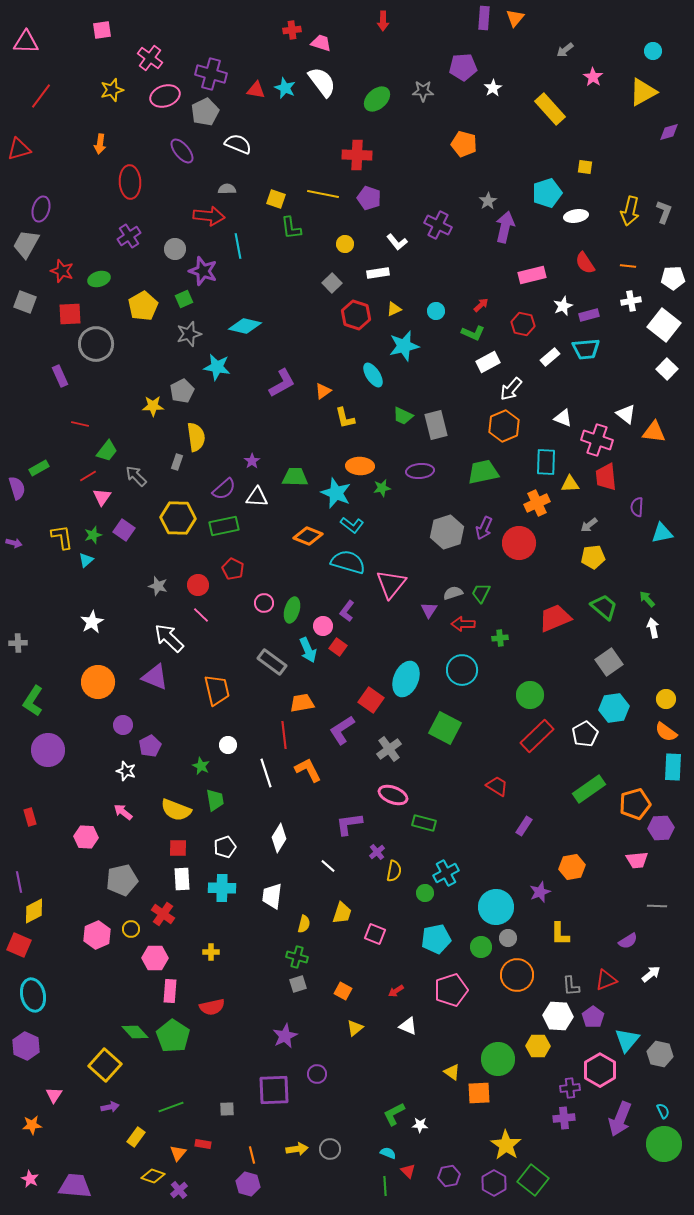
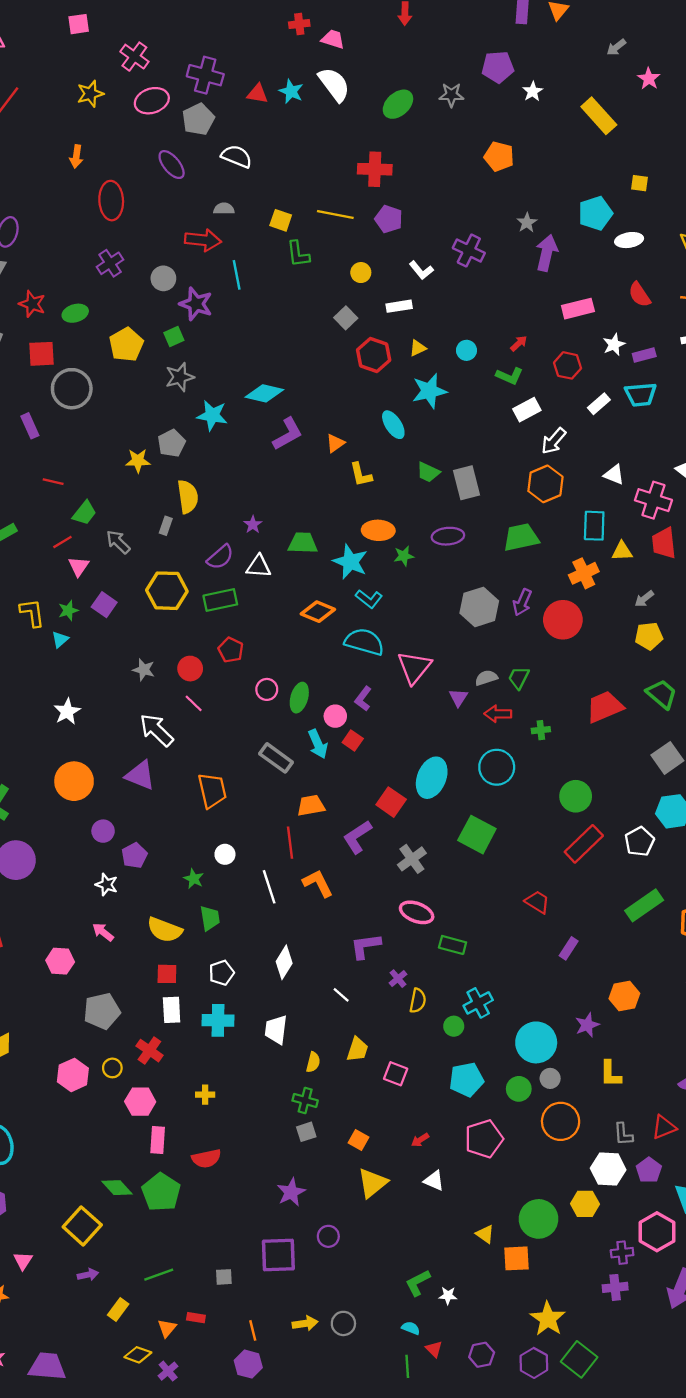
cyan diamond: (245, 326) -> (264, 393), moved
yellow triangle: (355, 1028) -> (372, 1183), size x1.6

